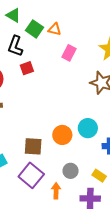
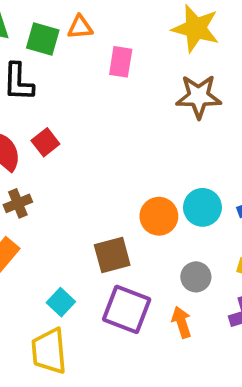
red square: (27, 68) -> (45, 142), moved
cyan circle: (88, 128) -> (202, 207), moved

